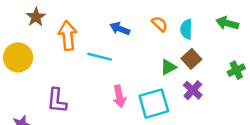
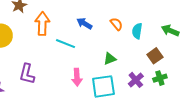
brown square: (191, 59) -> (155, 56), moved
green triangle: (168, 67) -> (110, 59), moved
green cross: (236, 70) -> (160, 78), moved

